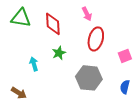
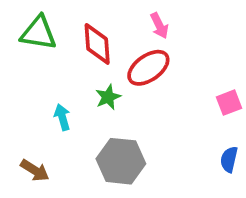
red ellipse: (96, 39) -> (148, 68), moved, turned 40
gray hexagon: (89, 78) -> (121, 161), moved

